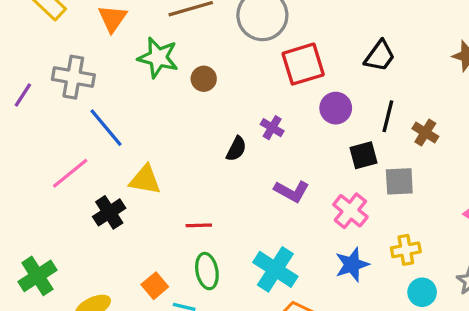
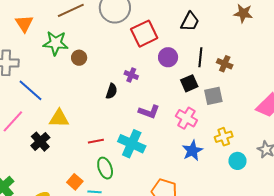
brown circle: (204, 79) -> (79, 58), moved
cyan cross: (275, 269) -> (132, 144), moved

